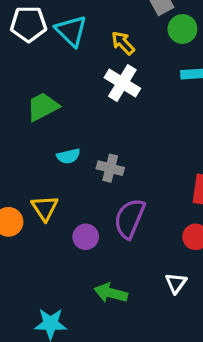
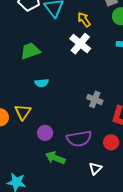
gray cross: (110, 168) -> (95, 99), moved
purple semicircle: (130, 219) -> (79, 139), moved, turned -130
green arrow: (111, 293) -> (55, 158), moved

